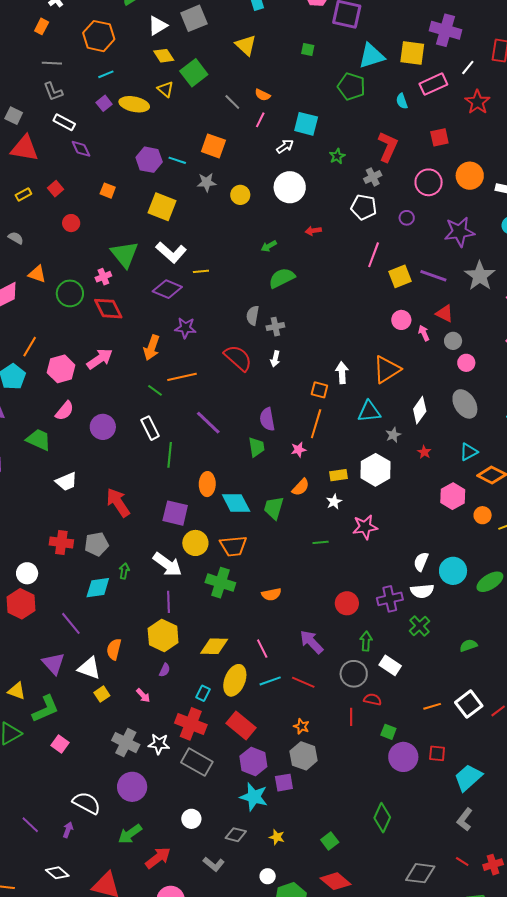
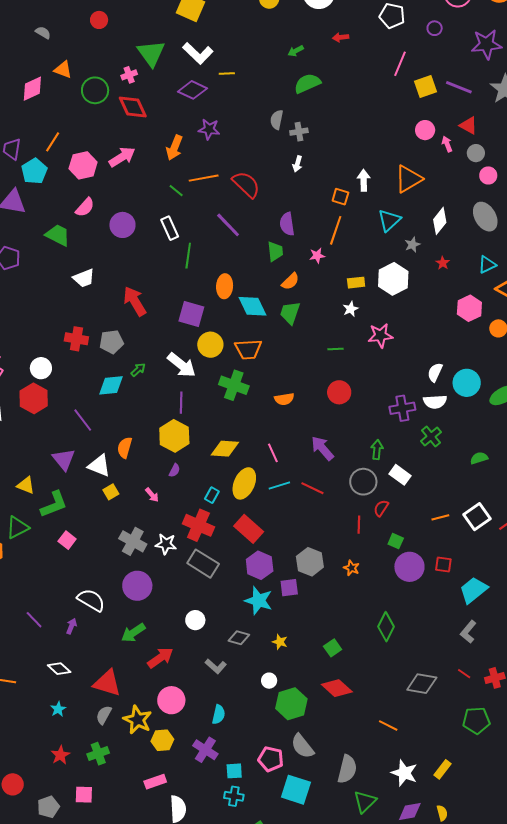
red semicircle: (238, 358) -> (246, 184), moved
cyan triangle: (369, 412) -> (389, 220), turned -40
orange semicircle: (301, 487) -> (290, 281), moved
green arrow: (124, 571) -> (138, 370), turned 35
red circle: (347, 603) -> (339, 392), moved
red semicircle: (373, 699) -> (381, 508), turned -72
orange star: (301, 726) -> (351, 568), moved

